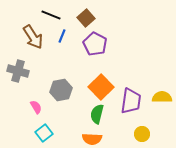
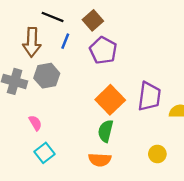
brown arrow: (33, 37) -> (32, 42), turned 35
gray hexagon: (61, 90) -> (47, 76), moved
purple trapezoid: (131, 101) -> (149, 96), moved

